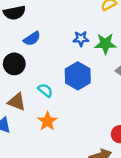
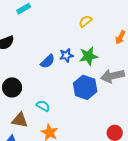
blue semicircle: (32, 39) -> (48, 61), moved
blue hexagon: (78, 76) -> (85, 87), moved

